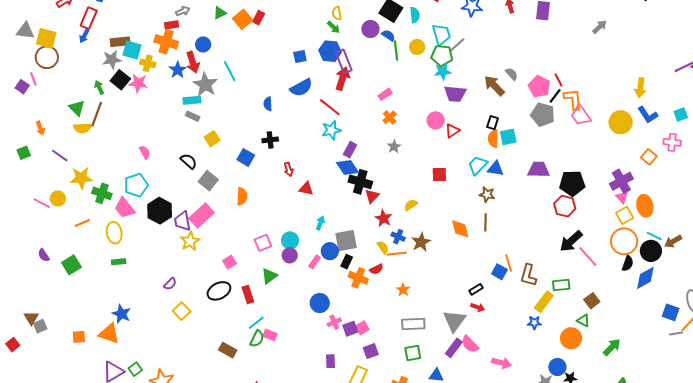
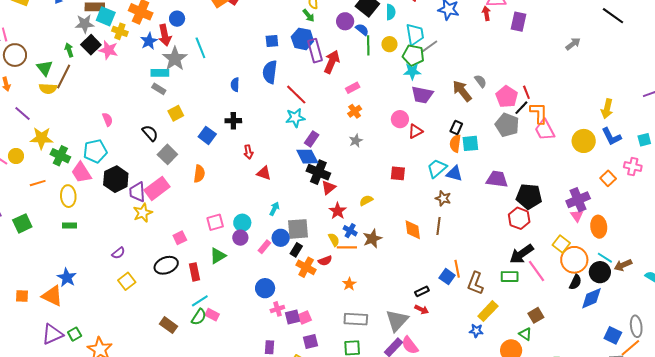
brown circle: (47, 57) -> (15, 55), moved
red arrow: (342, 78) -> (332, 62), moved
blue semicircle: (301, 88) -> (270, 72), turned 120
yellow square: (625, 215) -> (561, 244), moved, turned -30
green rectangle: (561, 285) -> (510, 277), moved

